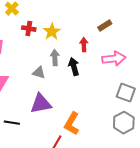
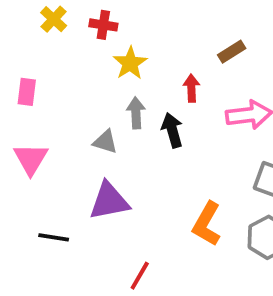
red cross: (29, 29) -> (103, 25), moved
orange L-shape: (72, 124) -> (207, 224), moved

